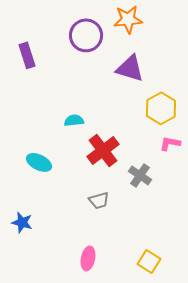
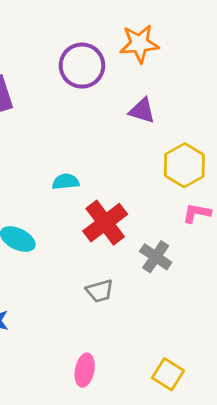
purple triangle: (130, 68) -> (142, 111), size x0.7

